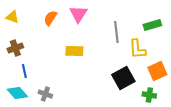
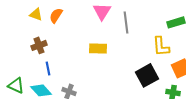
orange semicircle: (50, 18) -> (56, 15), moved
gray line: (116, 32) -> (126, 22), moved

